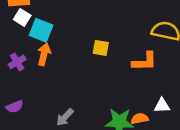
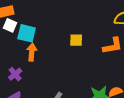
purple cross: (17, 62) -> (15, 74), moved

